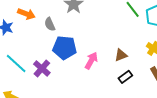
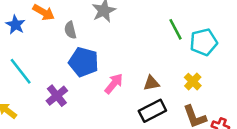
purple cross: (42, 68) -> (57, 96), moved
black rectangle: (125, 77) -> (152, 111), size x1.5

